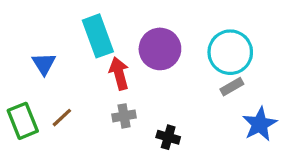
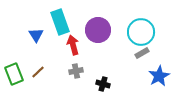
blue triangle: (44, 64) -> (36, 35), moved

